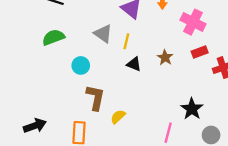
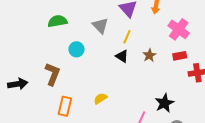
yellow line: (126, 41) -> (127, 37), moved
brown L-shape: (95, 98) -> (53, 74), moved
black arrow: (35, 126) -> (18, 84), moved

